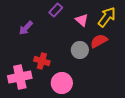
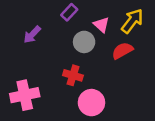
gray circle: (80, 50) -> (84, 42), moved
red cross: (42, 61) -> (73, 75), moved
pink circle: (62, 83) -> (91, 103), moved

